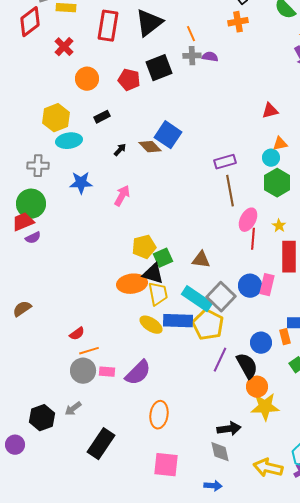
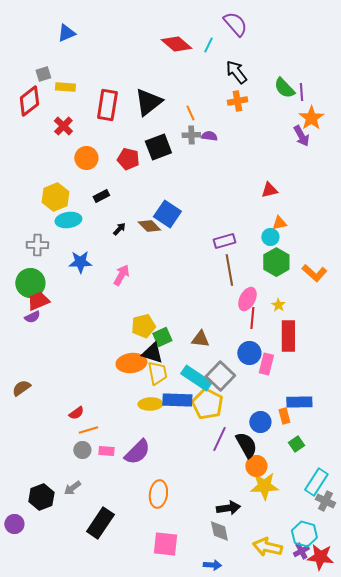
red trapezoid: (23, 222) -> (38, 301), moved
blue circle: (250, 286) -> (249, 353), moved
yellow ellipse: (151, 325) -> (150, 404), turned -35
gray circle: (83, 371) -> (82, 450), size x0.7

